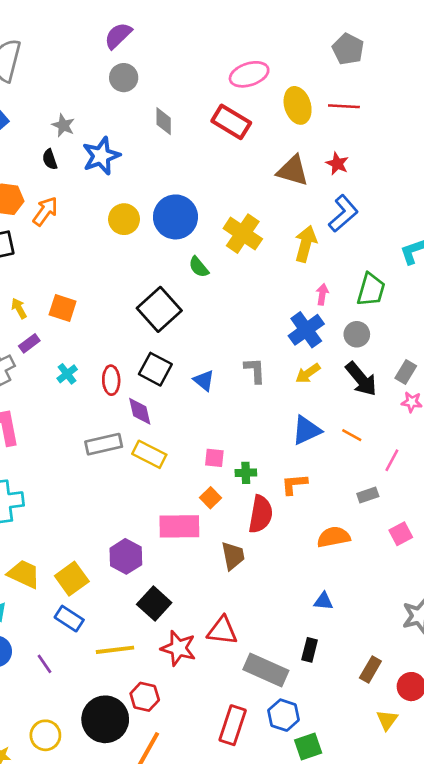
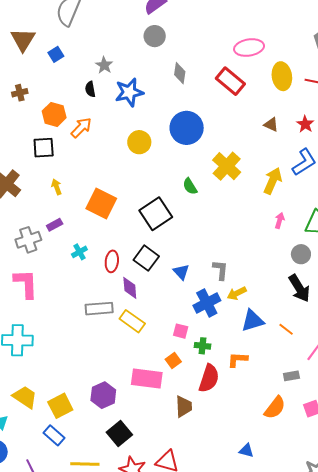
brown triangle: (293, 171) -> (271, 124), size x0.6
blue circle: (175, 217) -> (187, 128), moved
yellow arrow: (19, 308) -> (57, 187), moved
orange square: (63, 308) -> (101, 203), moved, size x1.4
blue cross: (306, 330) -> (207, 303), moved
yellow arrow: (308, 373) -> (237, 293), moved
orange semicircle: (334, 537) -> (275, 408), moved, turned 130

